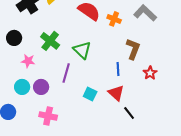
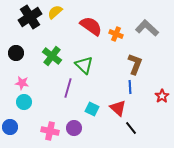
pink star: (28, 61) -> (22, 83), moved
blue line: (118, 69) -> (130, 87), moved
red star: (150, 73) -> (162, 96), moved
purple circle: (41, 87) -> (74, 128), moved

